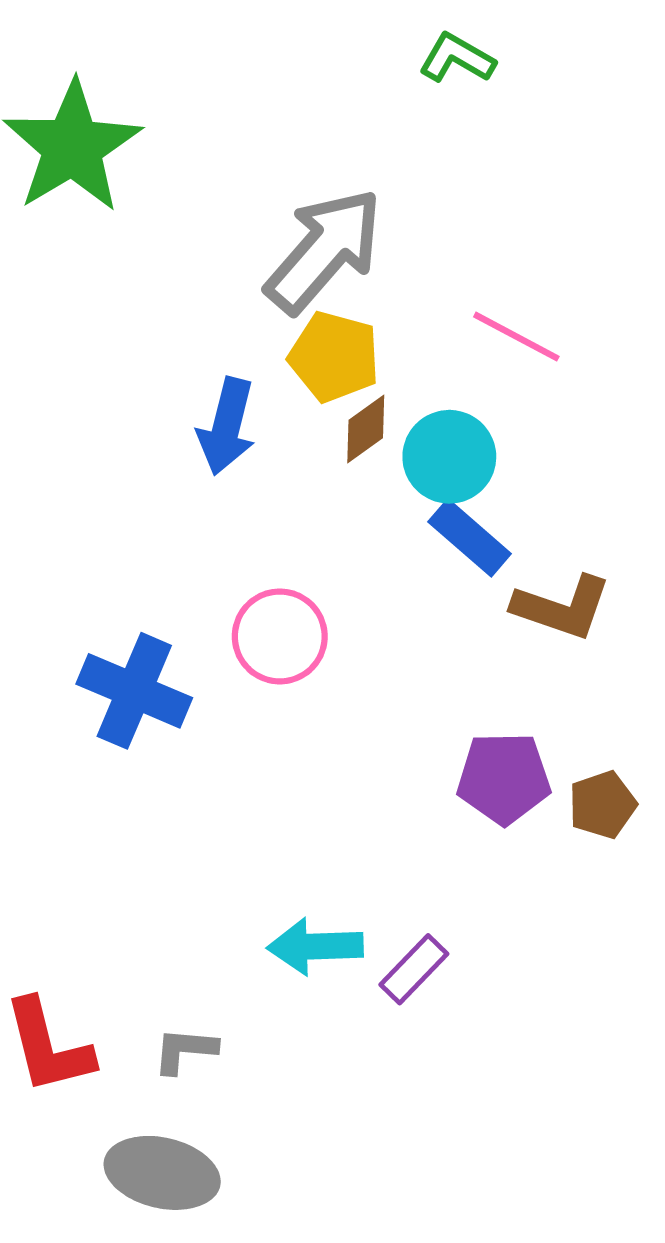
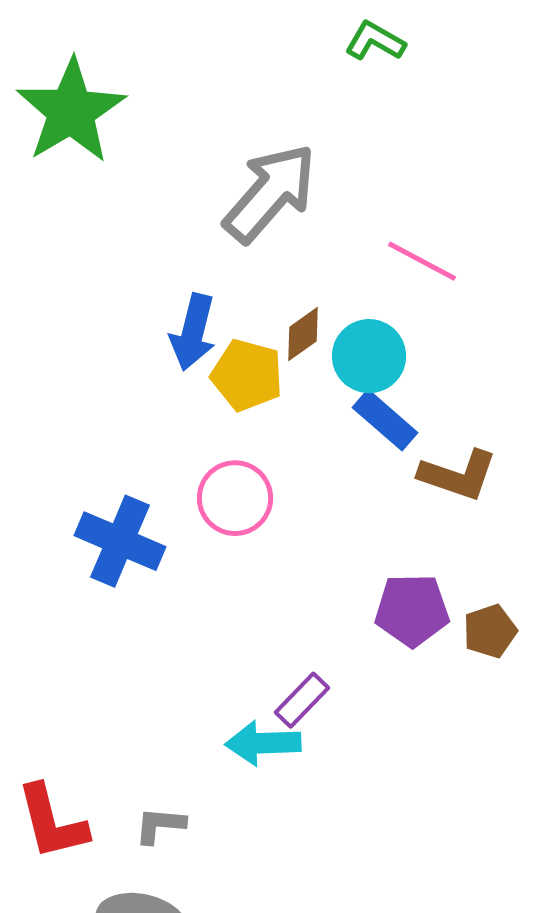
yellow pentagon: (334, 357) -> (247, 375), moved
purple rectangle: (414, 969) -> (302, 700), moved

